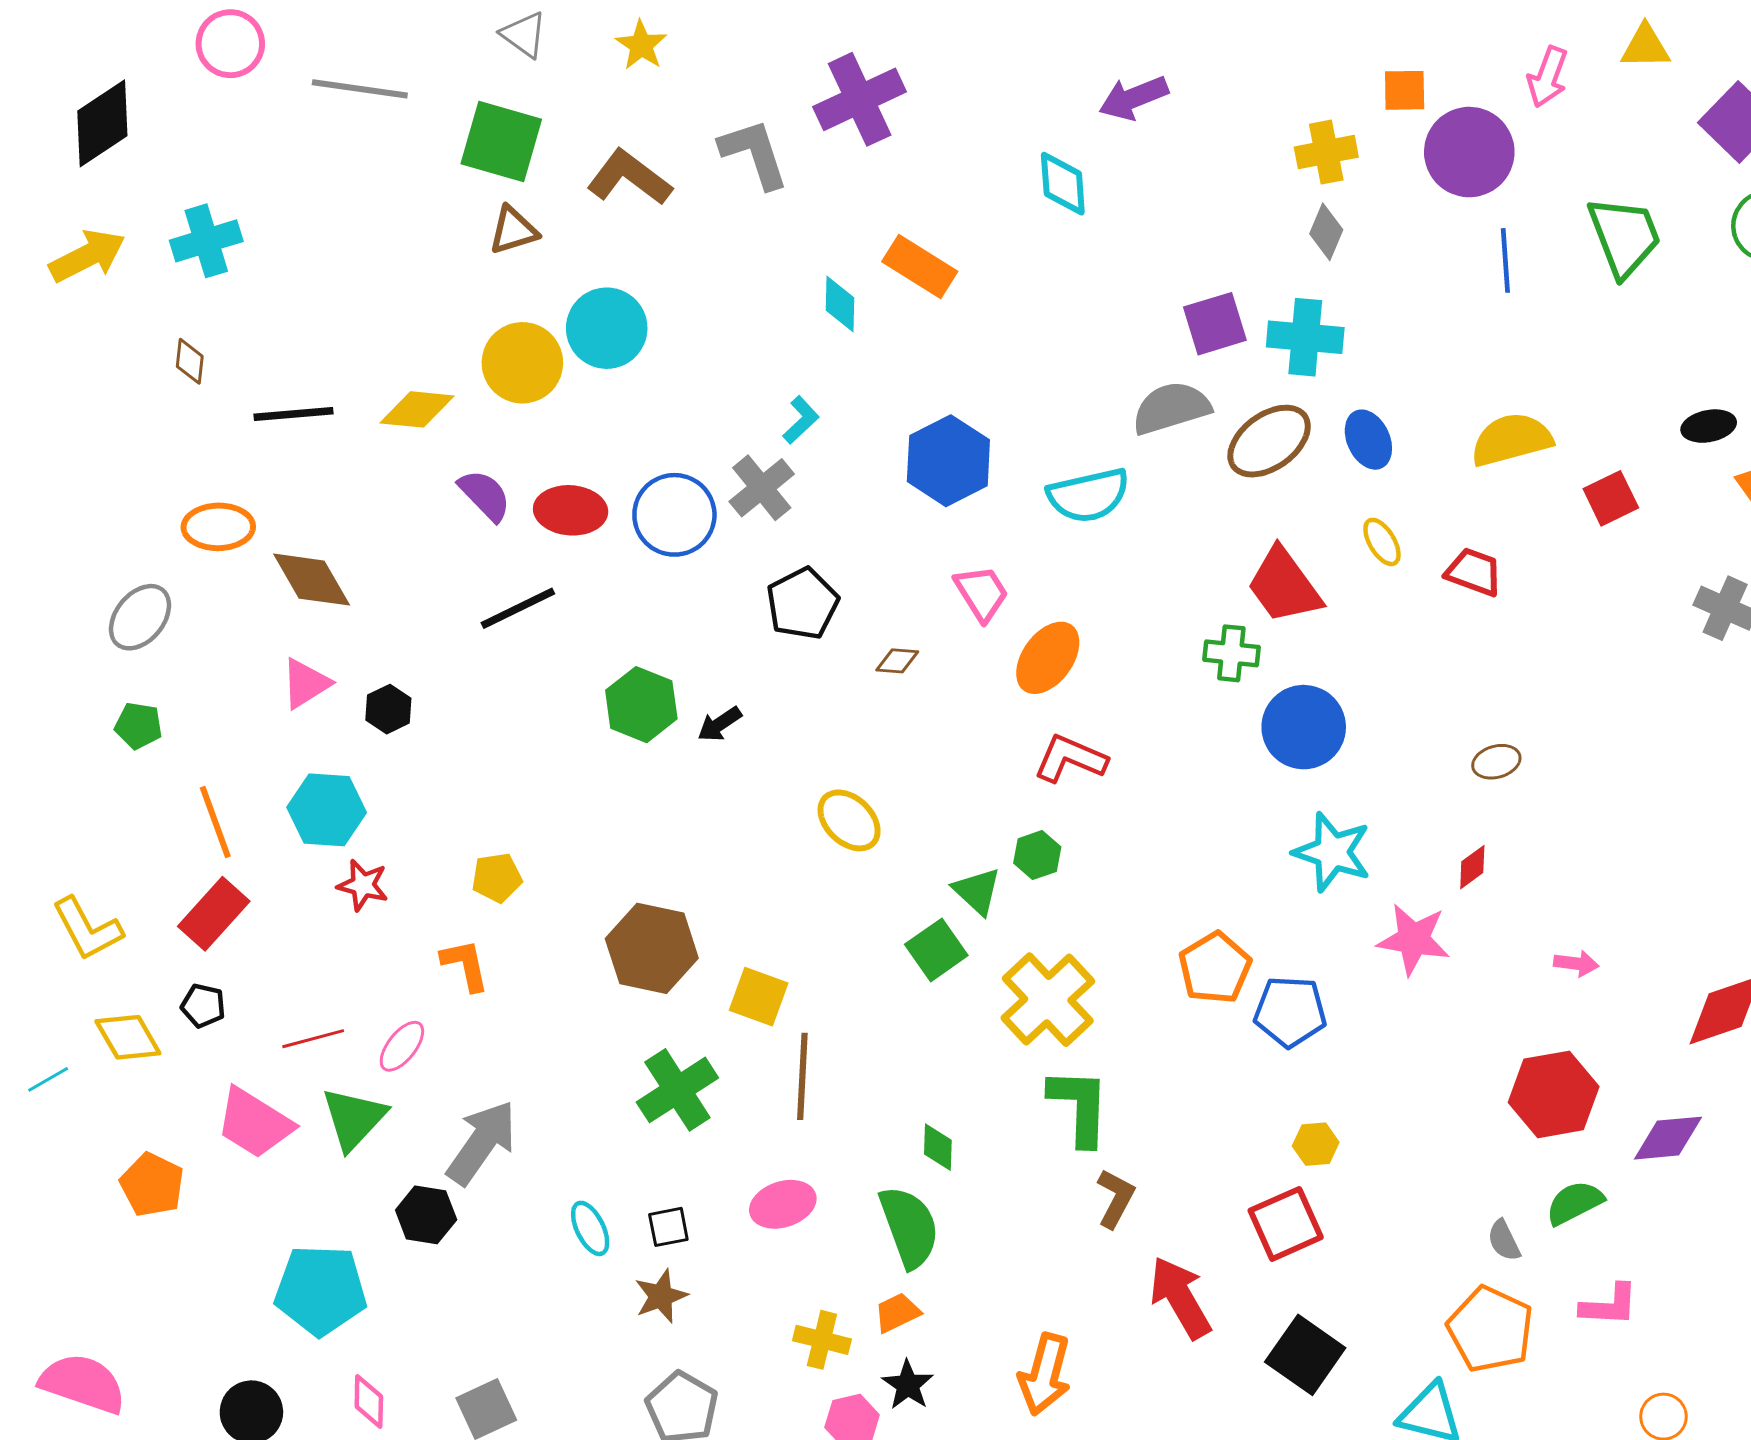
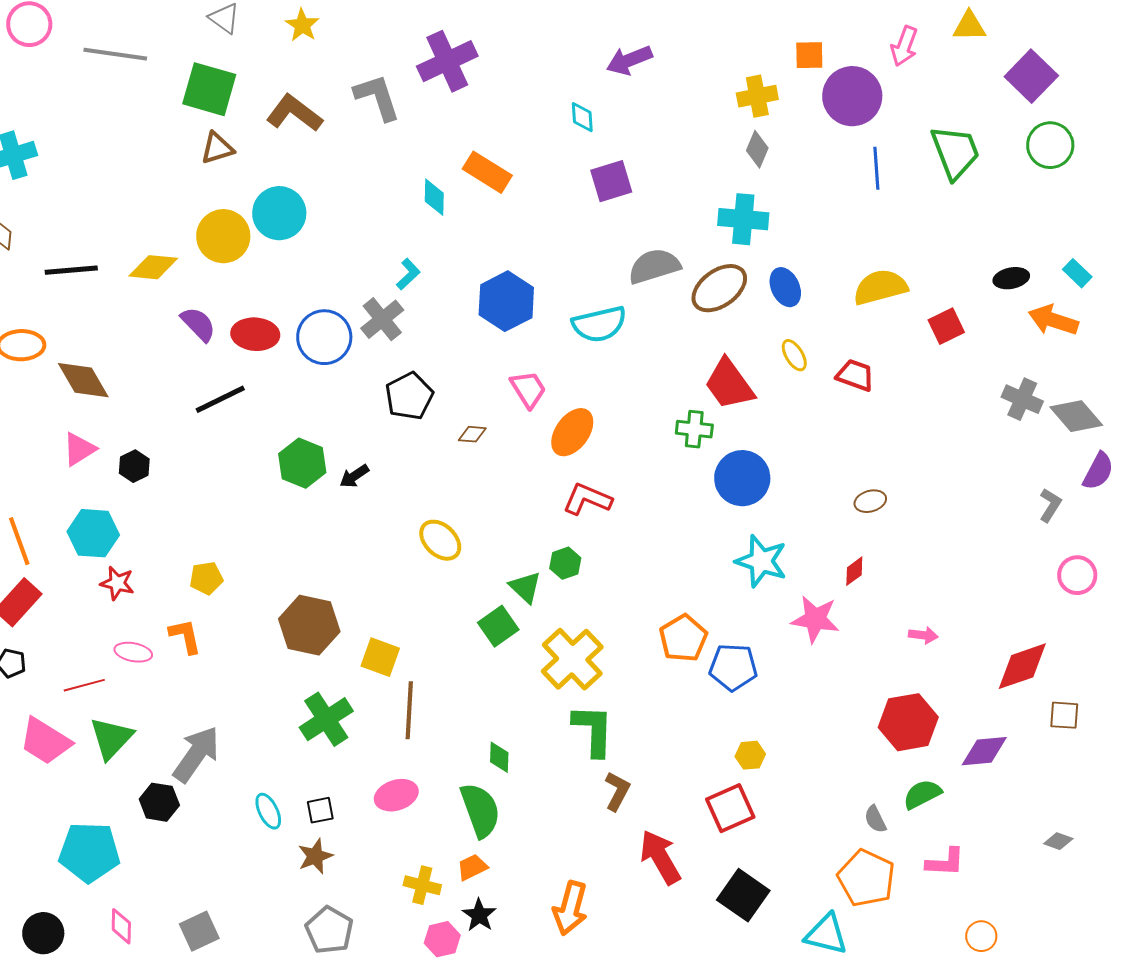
cyan diamond: (1063, 184) -> (582, 117), size x0.7
purple square: (1215, 324) -> (611, 181), moved
pink ellipse: (402, 1046) -> (133, 652), moved, turned 63

